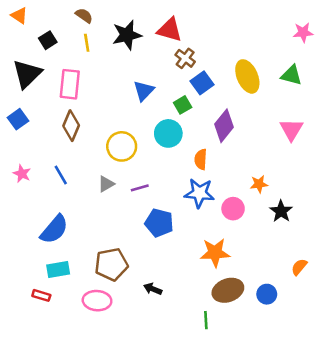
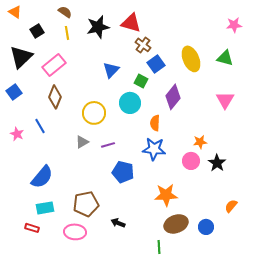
pink rectangle: (70, 84) -> (54, 65), turned 45
green square: (183, 105) -> (141, 81), turned -32
blue line: (61, 175) -> (40, 126), moved
pink circle: (233, 209) -> (191, 161), moved

